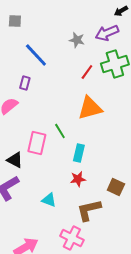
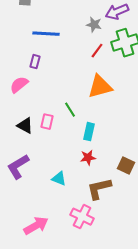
gray star: (77, 40) -> (94, 25), moved
blue line: (36, 55) -> (46, 34), turned -44
pink rectangle: (37, 143) -> (47, 122), size x0.7
black triangle: (15, 160) -> (25, 126), moved

